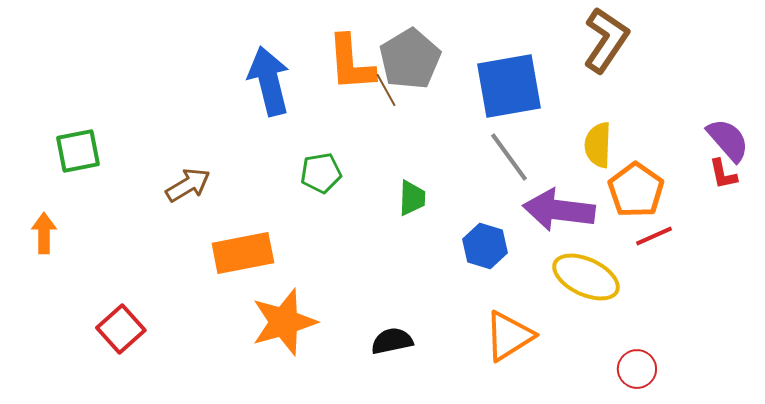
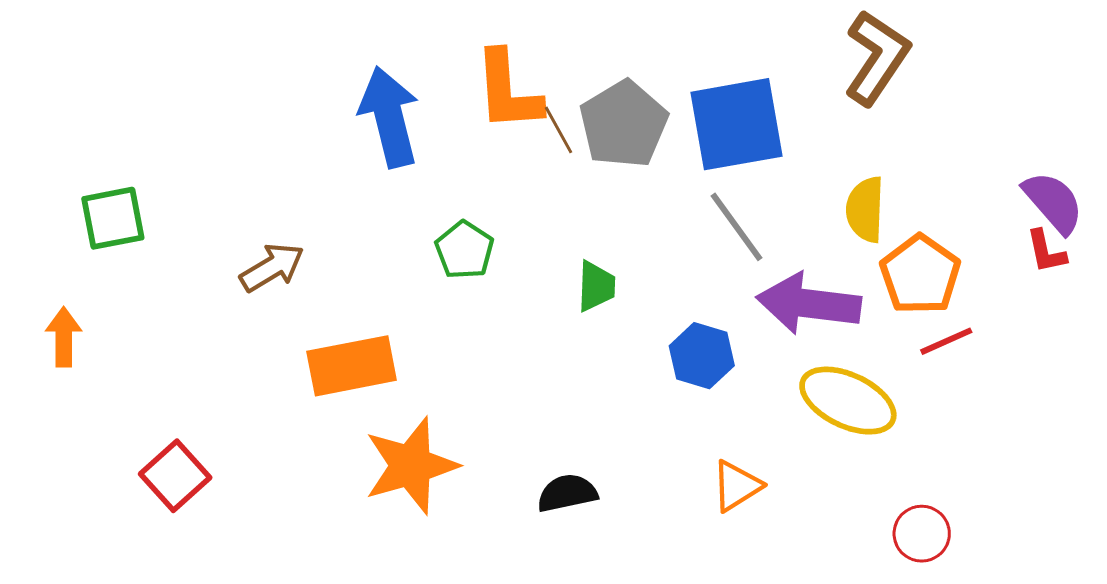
gray pentagon: (410, 59) -> (624, 124), moved
green pentagon: (321, 173) -> (464, 250), turned -30
orange triangle: (509, 336) -> (736, 486), size x0.7

